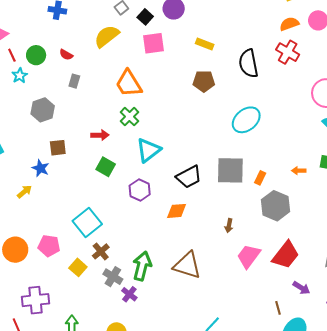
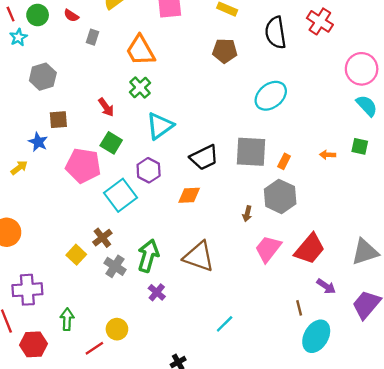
gray rectangle: (74, 81) -> (93, 37), moved
red arrow: (100, 135) -> (106, 107), turned 54
gray hexagon: (275, 206) -> (280, 196), moved
cyan square: (87, 222) -> (121, 195), moved
pink pentagon: (49, 246) -> (83, 166), moved, size x1.4
purple cross: (129, 294) -> (157, 292), moved

